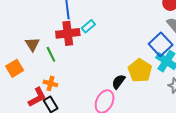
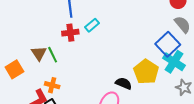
red cross: (68, 33) -> (70, 33), size x0.7
brown triangle: (32, 44) -> (39, 53), moved
black semicircle: (118, 82) -> (124, 83), turned 77

